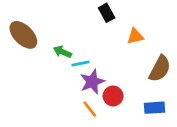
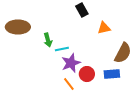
brown ellipse: (23, 35) -> (18, 27), turned -45
green arrow: (62, 52) -> (48, 40), turned -128
blue rectangle: (155, 108) -> (112, 74), moved

